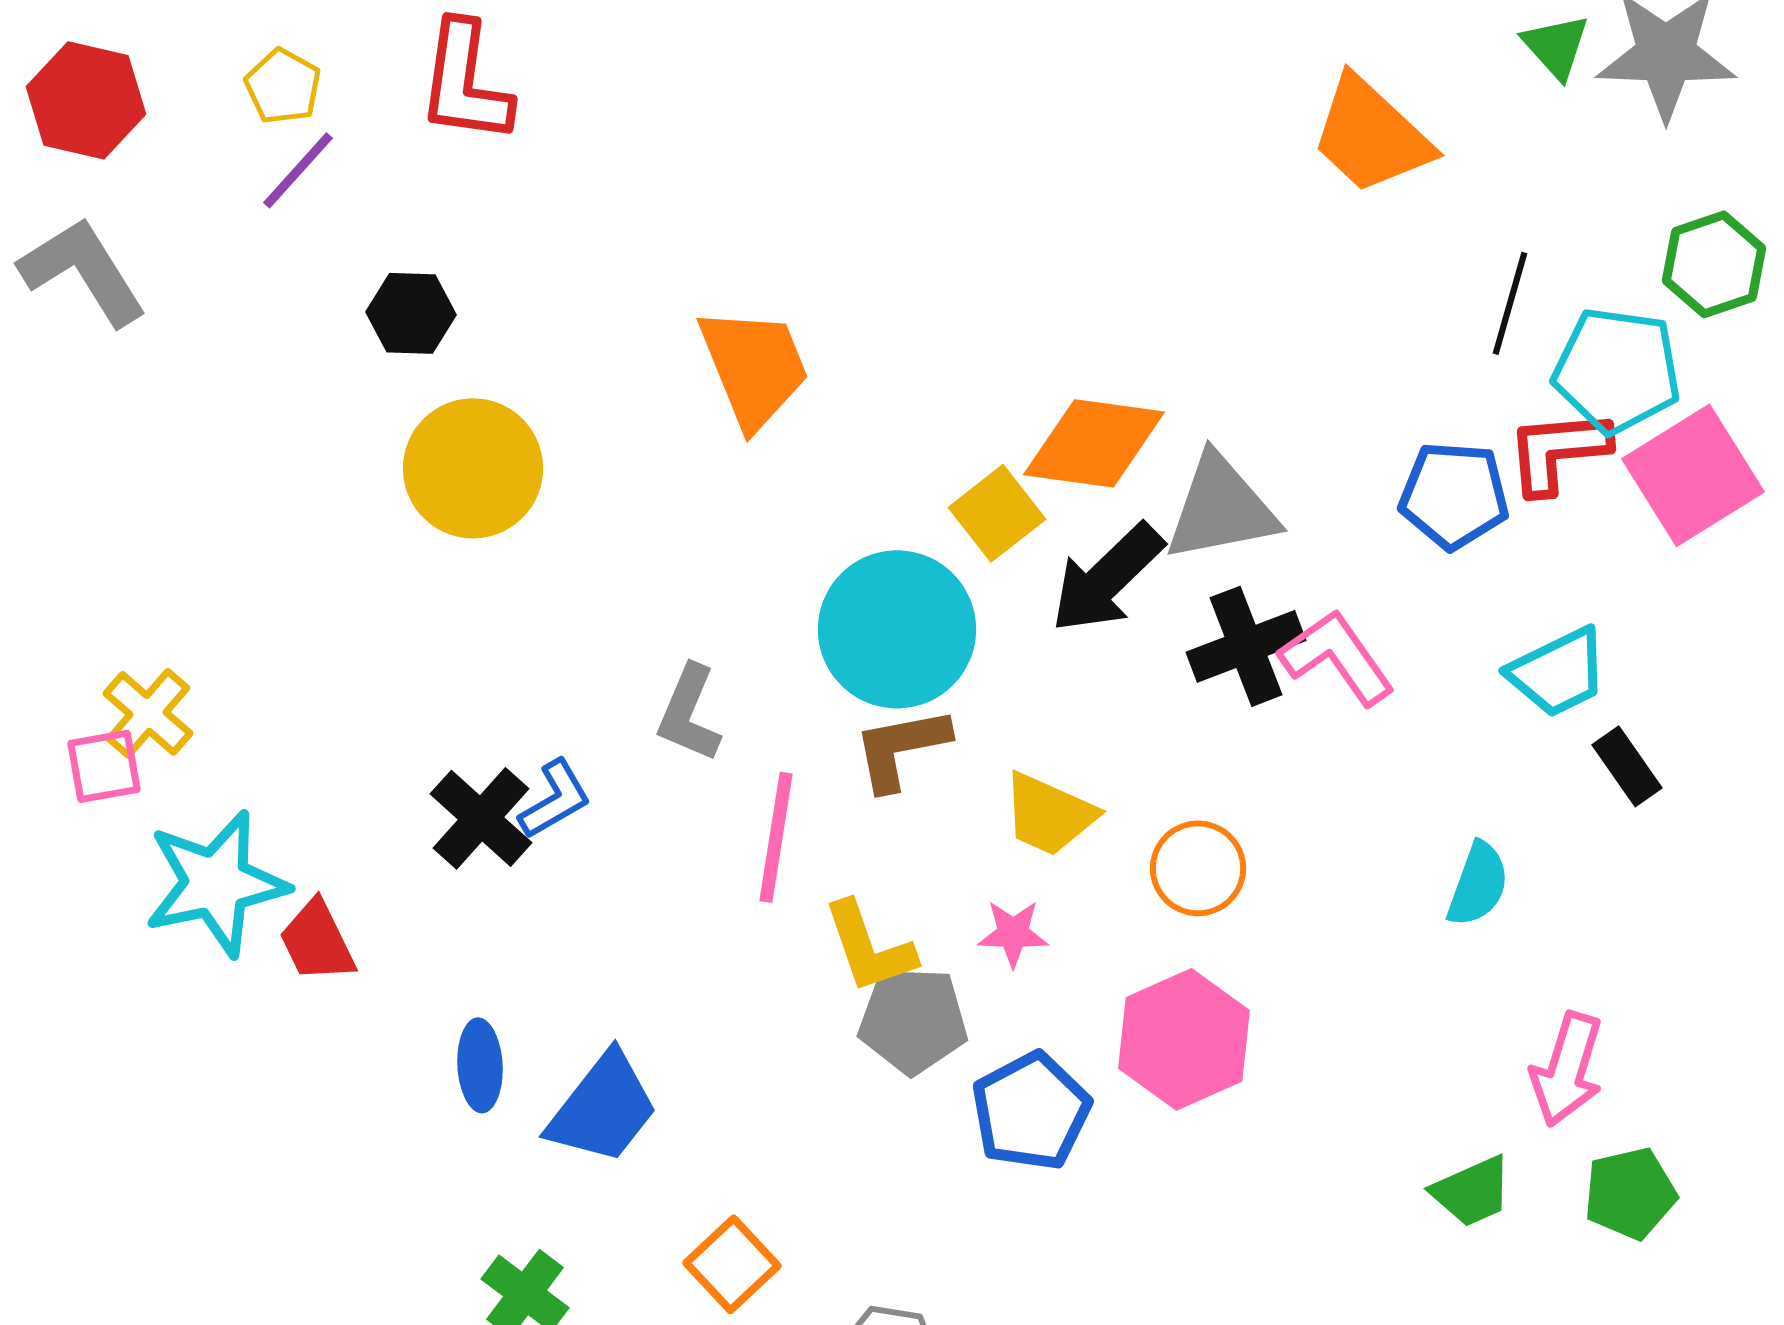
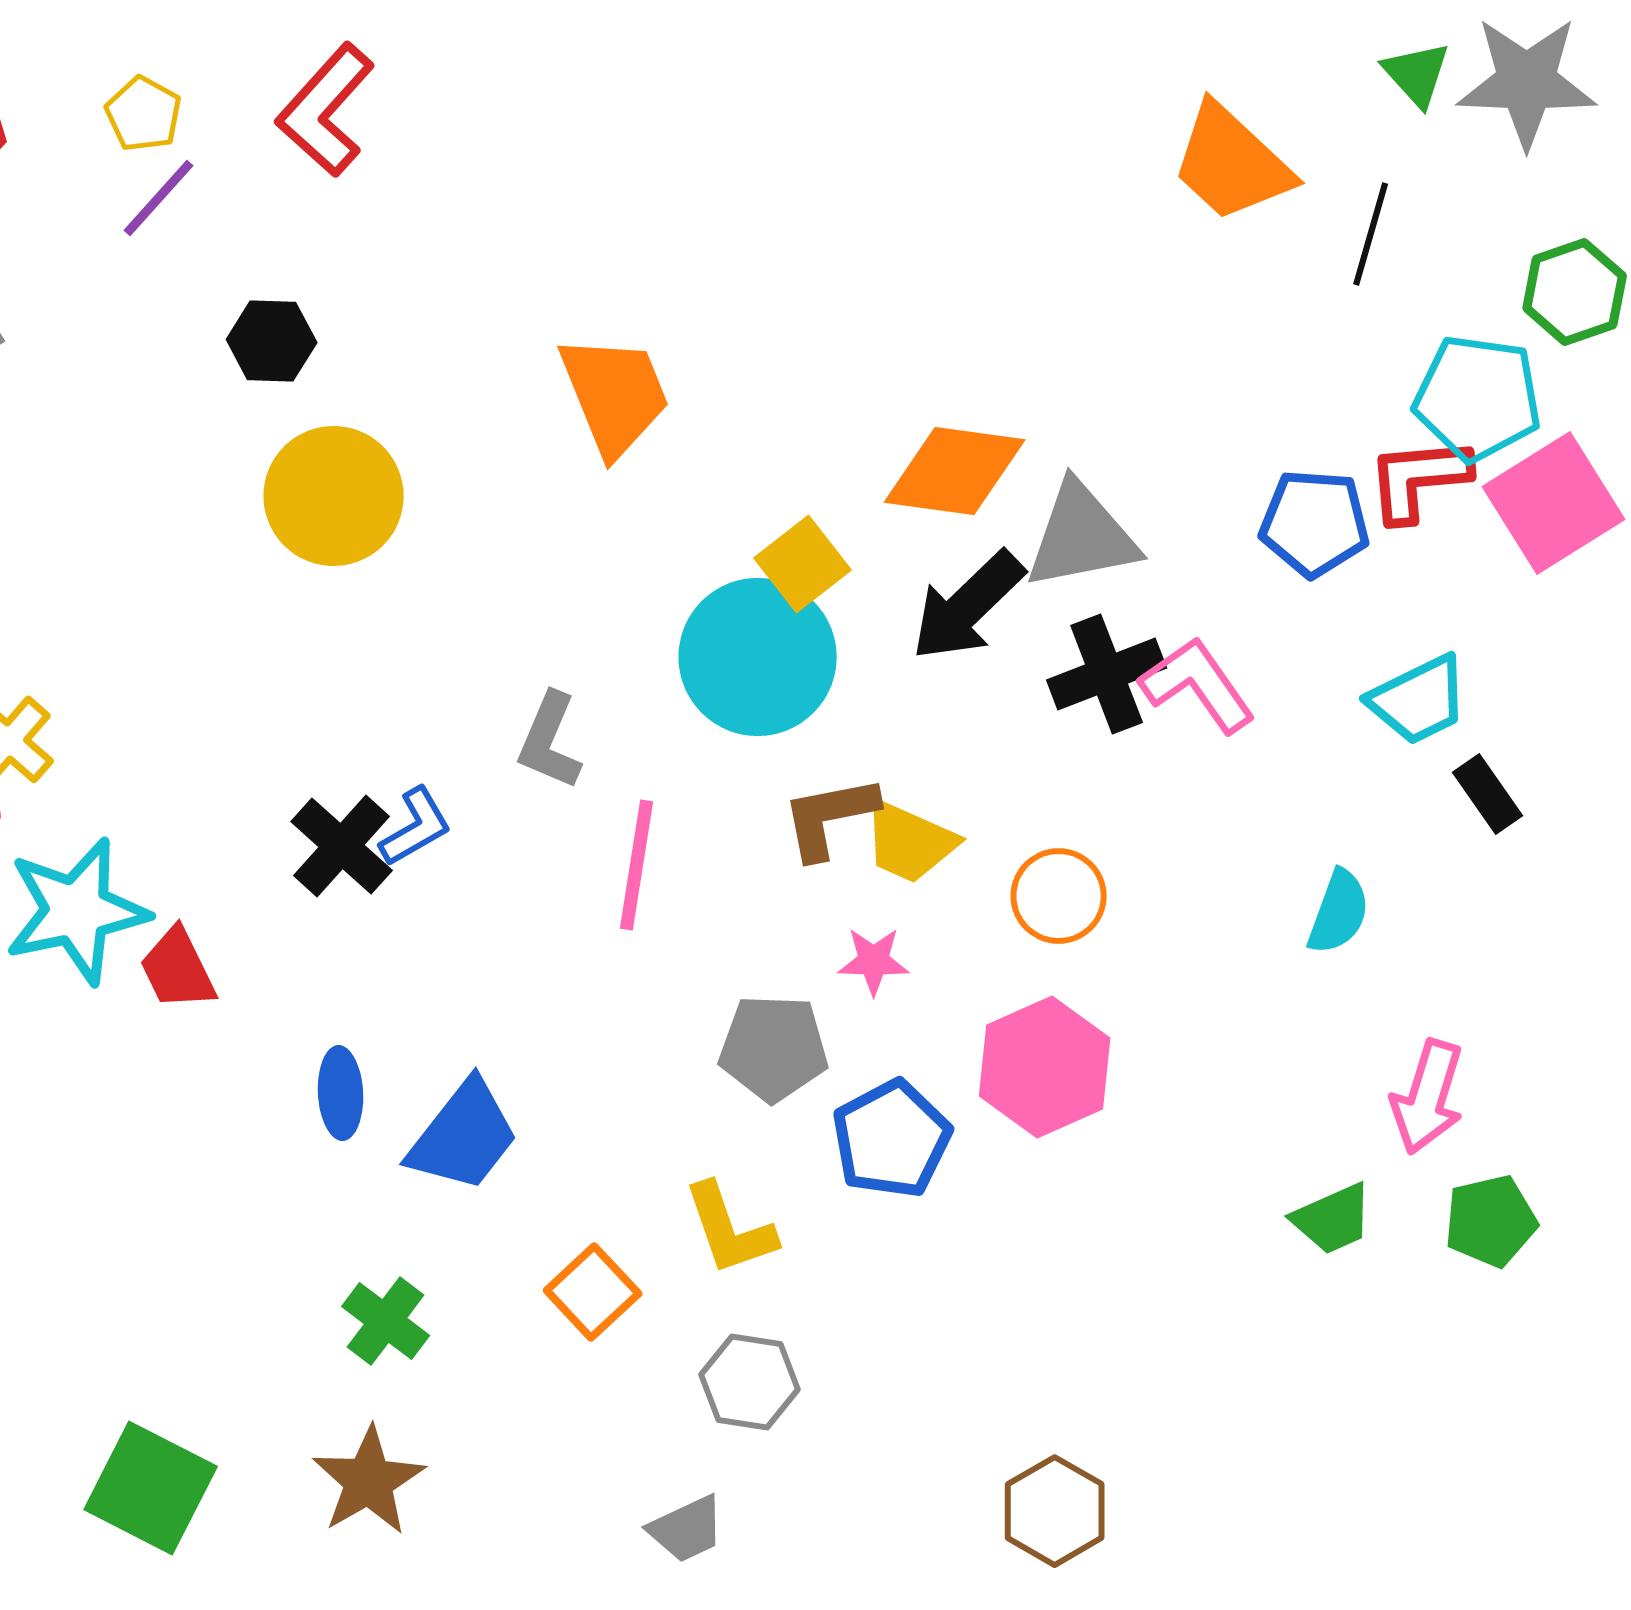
red L-shape: (465, 82) -> (326, 110), turned 34
black line: (1510, 303) -> (1371, 234), moved
yellow square: (997, 513) -> (803, 564), moved
brown L-shape: (901, 748) -> (830, 817), moved
yellow L-shape: (869, 947) -> (730, 1229), moved

